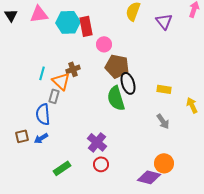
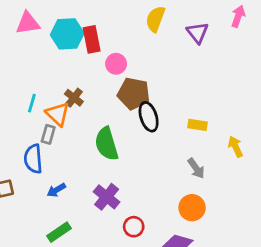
brown cross: (73, 69) -> (74, 98), turned -32
green semicircle: (116, 98) -> (107, 144), moved
blue arrow: (41, 138) -> (56, 190), moved
orange circle: (164, 163) -> (192, 208), moved
red circle: (101, 164) -> (134, 227), moved

